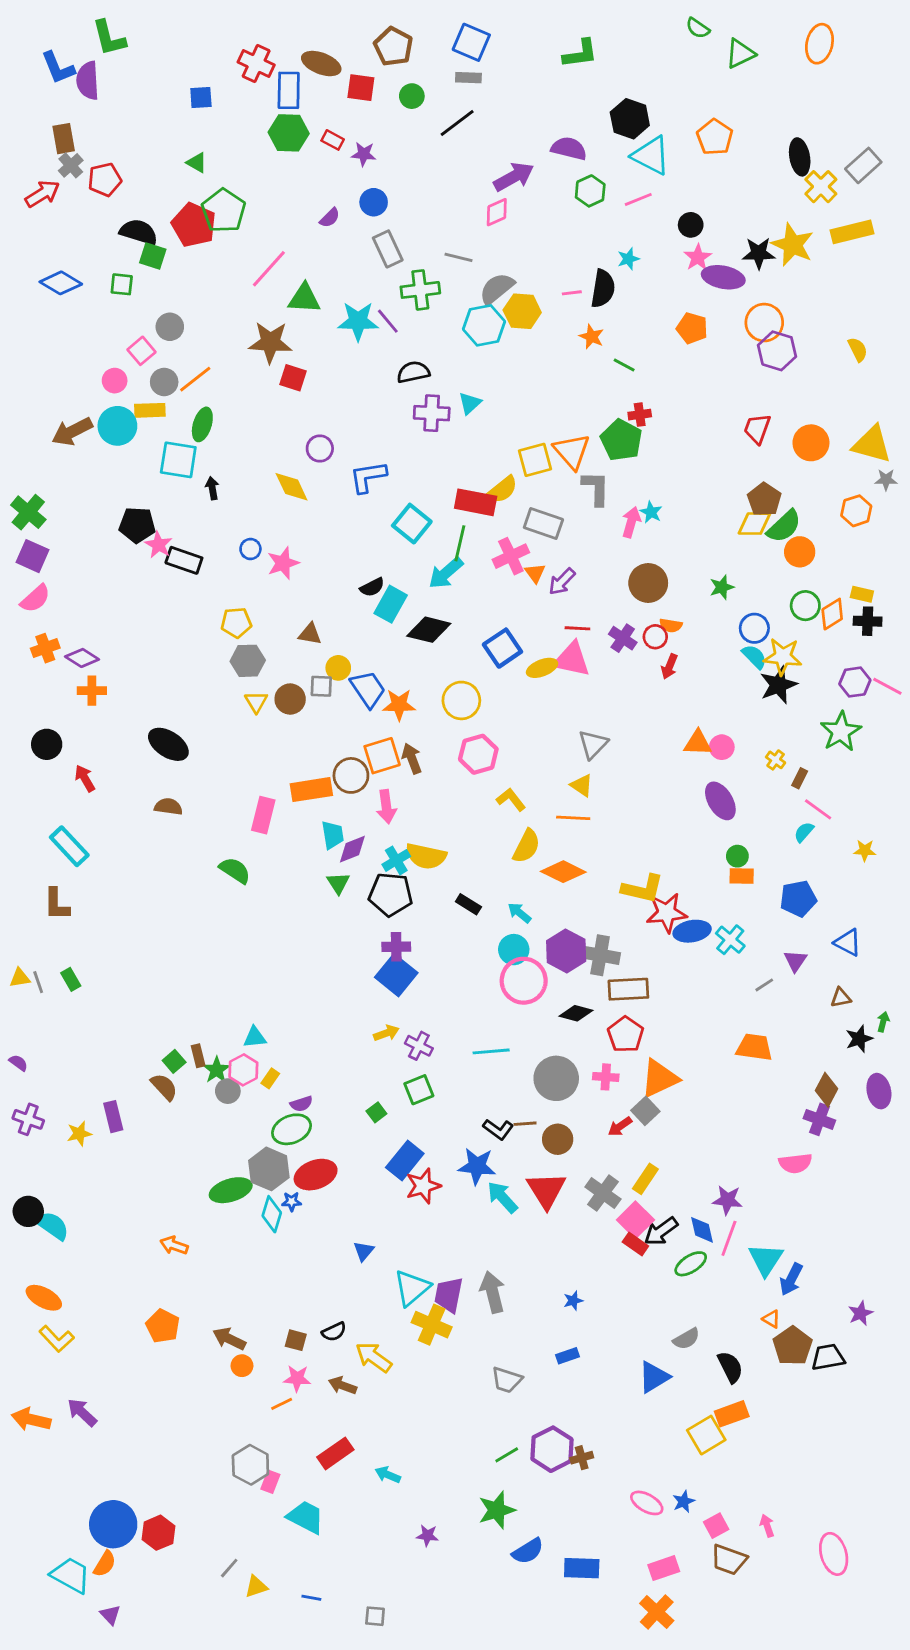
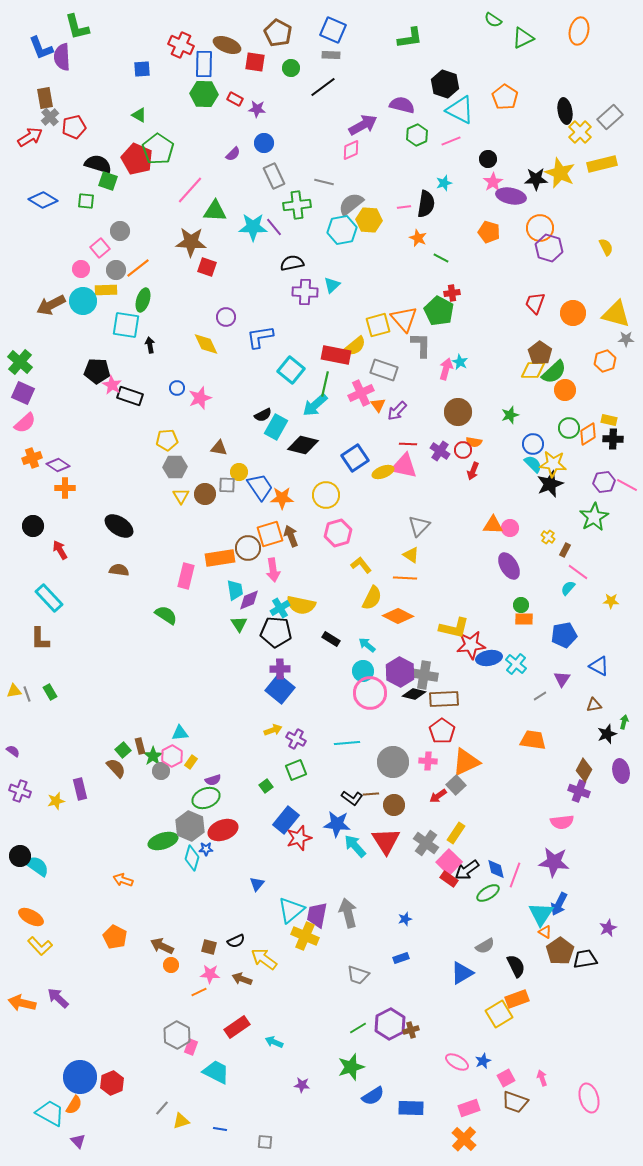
black diamond: (576, 1013) -> (414, 694), moved
purple star: (727, 1200) -> (554, 862), moved, size x1.4
cyan triangle: (766, 1260) -> (541, 914), moved

